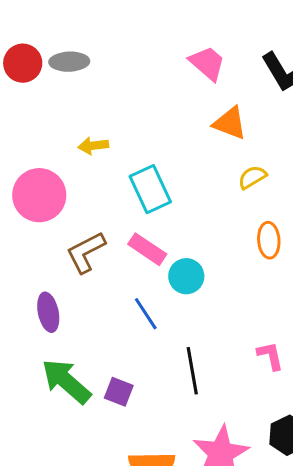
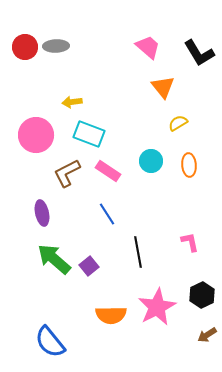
orange triangle: (230, 123) -> (163, 87), turned 30
cyan rectangle: (150, 189) -> (89, 134), moved, turned -44
cyan circle: (186, 276) -> (151, 161), moved
purple square: (119, 392) -> (89, 266), turned 30

